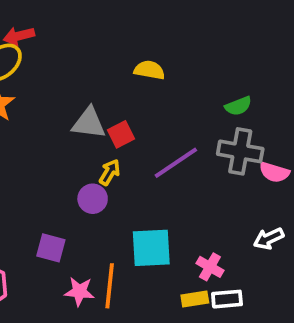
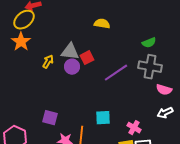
yellow arrow: (110, 172) -> (48, 62), moved
pink semicircle: (274, 172) -> (164, 90), moved
purple circle: (93, 199) -> (72, 67), moved
cyan square: (151, 248) -> (103, 118), size x0.7

